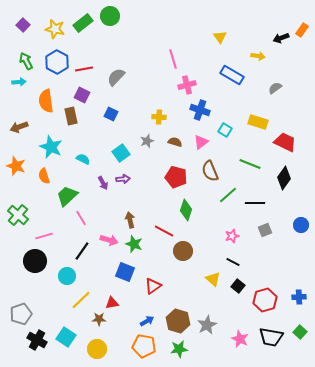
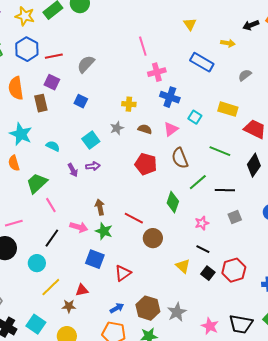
green diamond: (186, 210) -> (173, 202), moved
red hexagon: (265, 300) -> (234, 270), moved

